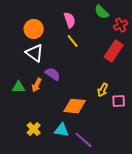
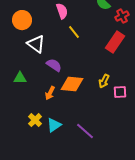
pink semicircle: (70, 20) -> (62, 11), moved
orange circle: (34, 29) -> (22, 20), moved
orange arrow: (37, 85) -> (50, 93), moved
orange diamond: (75, 106) -> (72, 84), moved
cyan triangle: (62, 130) -> (54, 125), moved, turned -42

